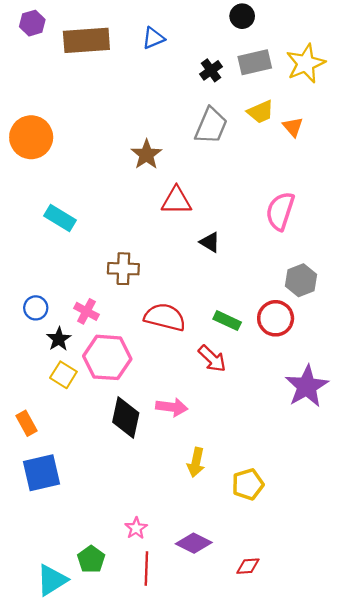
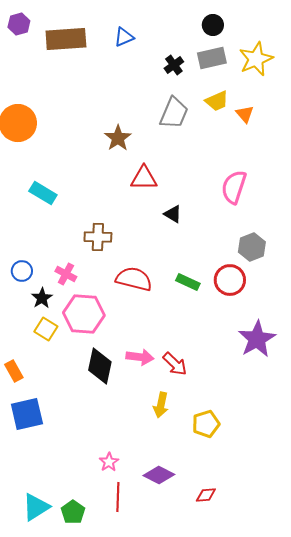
black circle: (242, 16) -> (213, 25), moved
red arrow: (212, 359) -> (175, 364), moved
green pentagon: (91, 559) -> (73, 512), moved

